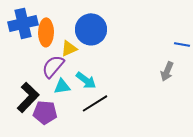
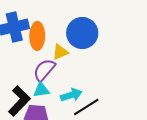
cyan arrow: (86, 80) -> (71, 95), moved, turned -55
cyan triangle: (62, 86) -> (41, 90), moved

